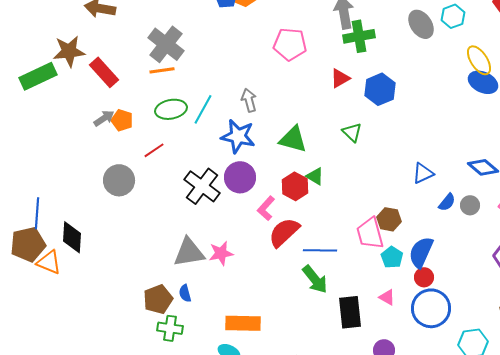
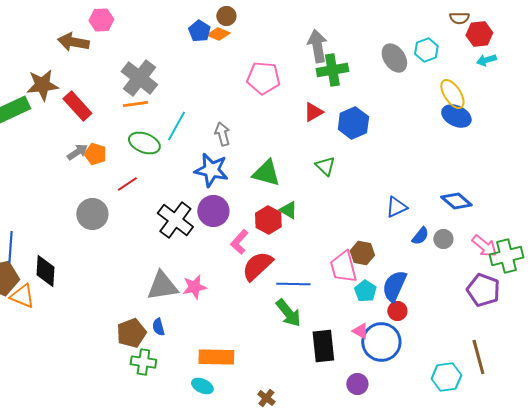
green ellipse: (171, 109) -> (144, 143), turned 32
cyan line: (203, 109) -> (176, 126), moved
blue circle: (431, 308) -> (381, 342), moved

